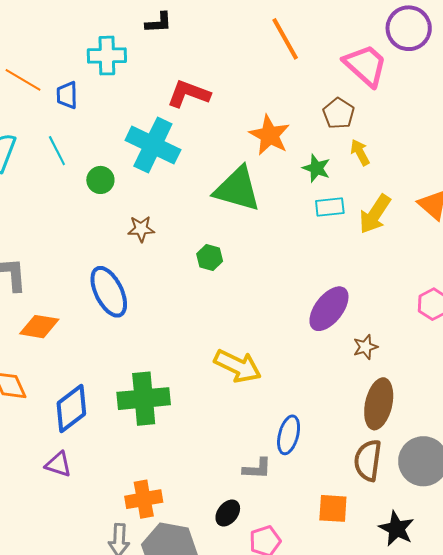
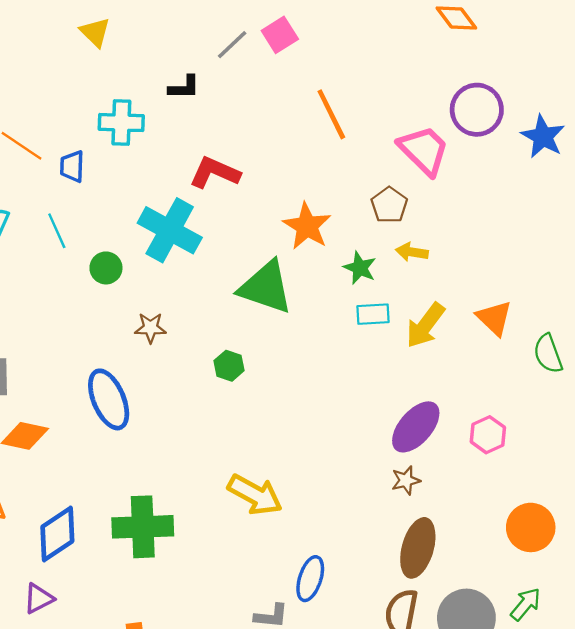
yellow arrow: (360, 152) -> (412, 252), turned -56
purple ellipse: (329, 309) -> (416, 427), moved
purple triangle: (58, 464) -> (39, 598), turned -48

